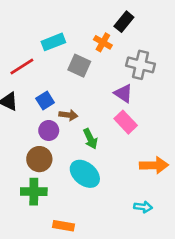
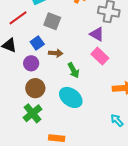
gray square: (79, 66) -> (52, 21), moved
purple circle: (49, 130) -> (31, 63), moved
green cross: (34, 192) -> (32, 113), turned -36
cyan arrow: (143, 207) -> (117, 120), turned -136

